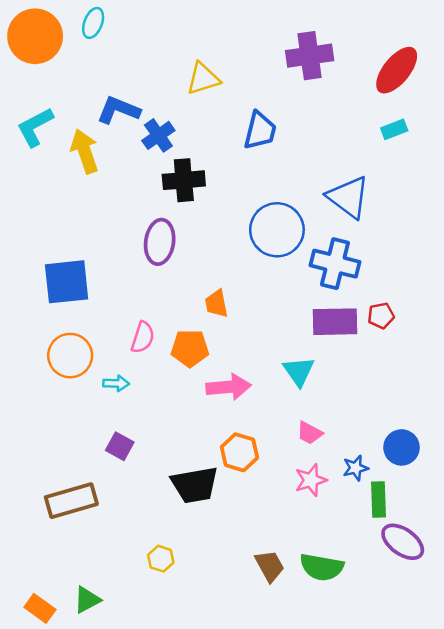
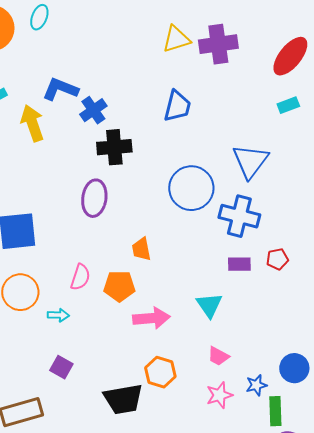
yellow triangle: (203, 79) -> (176, 39), moved
blue triangle: (348, 197) -> (250, 161), turned 30
purple rectangle: (335, 322) -> (239, 264), size x0.6

